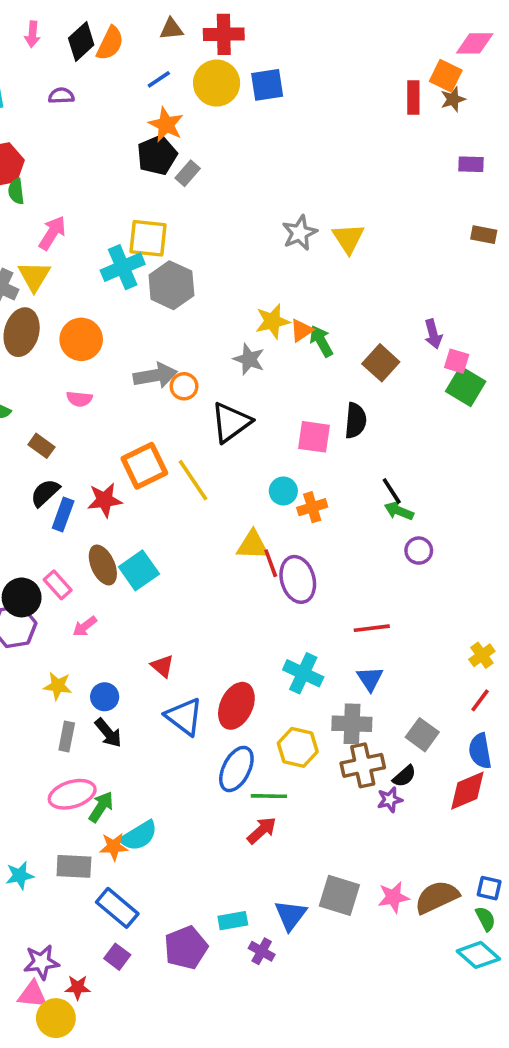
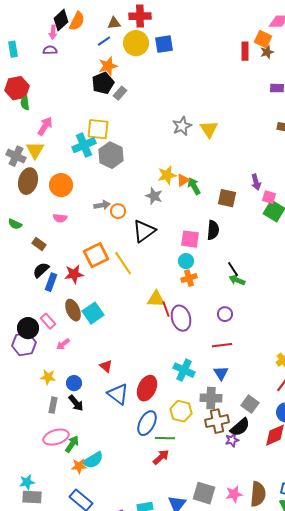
brown triangle: (171, 29) -> (114, 23), moved
pink arrow: (32, 34) -> (53, 32), moved
orange star: (166, 125) -> (108, 66), turned 30
brown square: (381, 363) -> (227, 198), turned -30
gray arrow: (155, 375) -> (102, 205), size x0.7
cyan circle: (283, 491) -> (186, 261), moved
purple circle: (419, 551) -> (225, 314), moved
black semicircle: (404, 776) -> (240, 427), size x1.5
gray rectangle: (74, 866) -> (32, 497), moved
brown semicircle: (437, 897) -> (258, 494), turned 120

